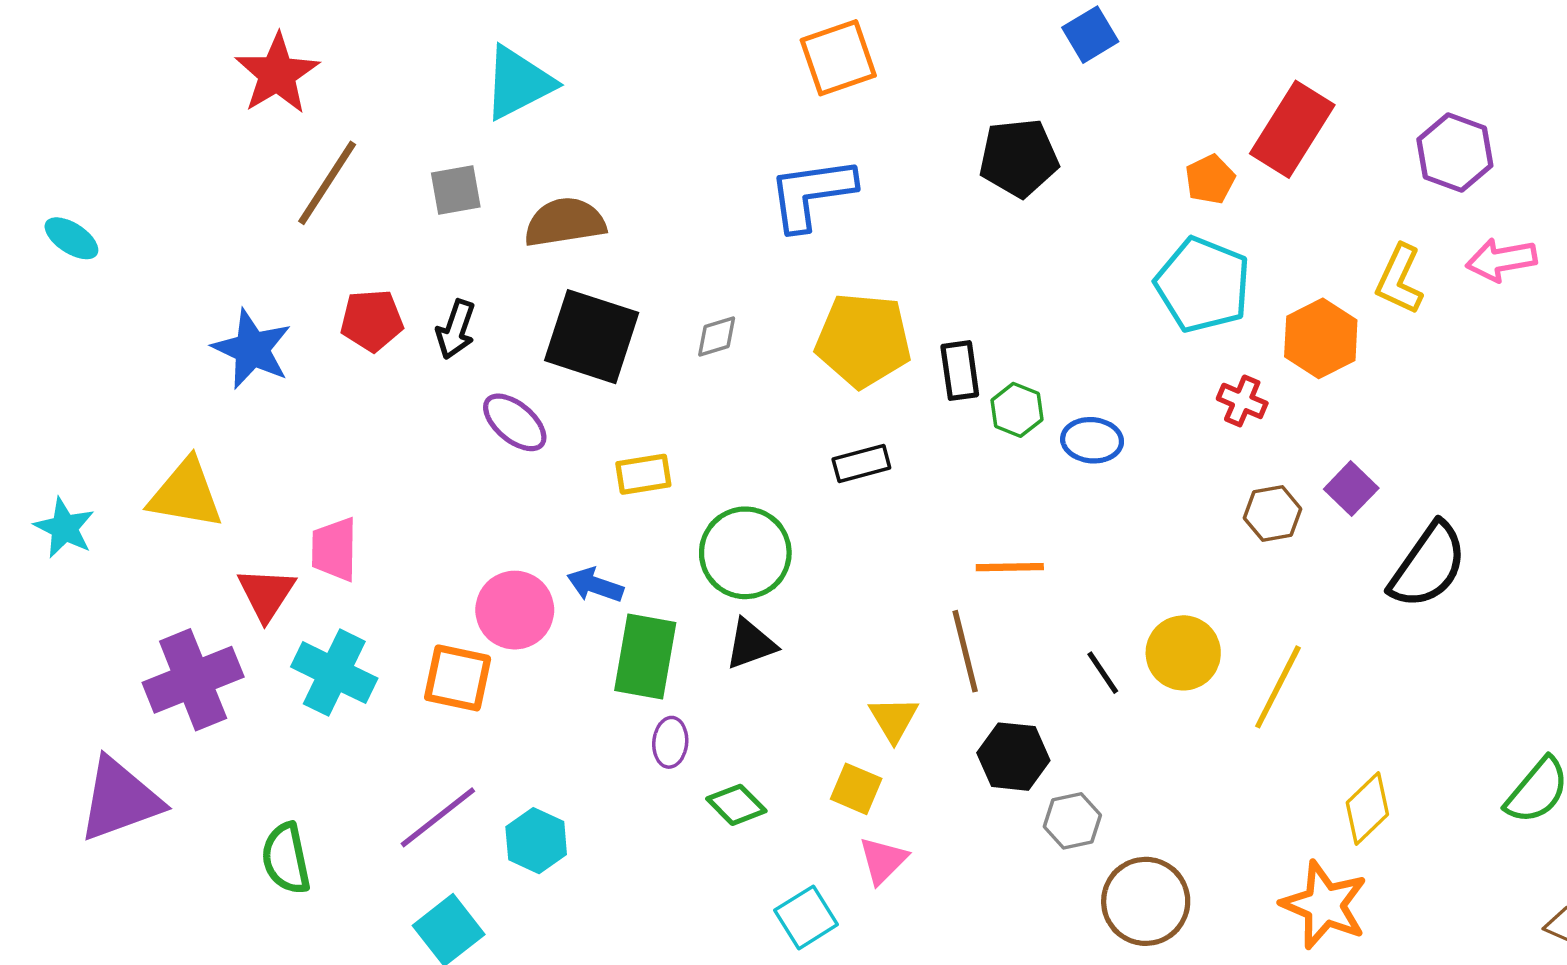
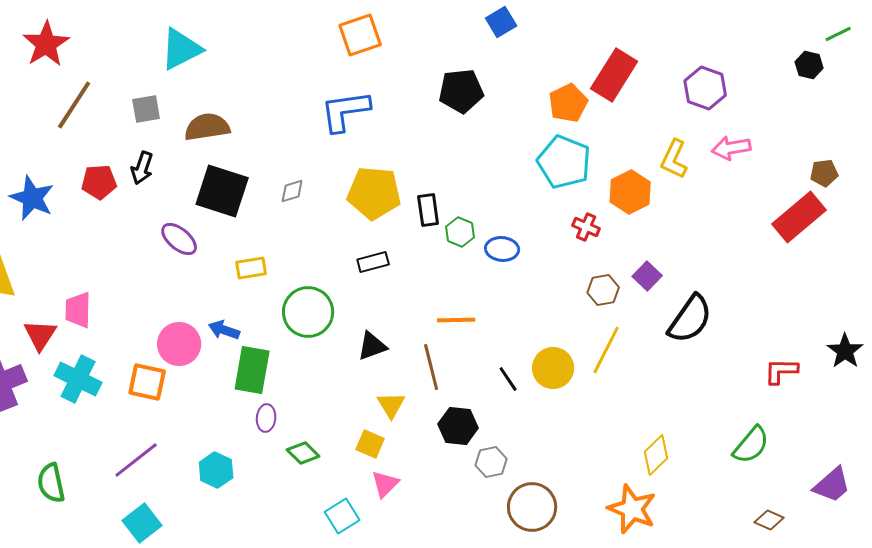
orange pentagon: (1210, 179) -> (568, 103), size x1.4
black arrow: (456, 329) -> (142, 168), moved
black triangle: (751, 644) -> (372, 346), moved
yellow line: (1278, 687) -> (606, 350), moved
cyan hexagon: (536, 841) -> (216, 470), moved

